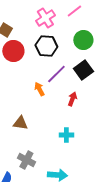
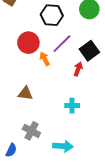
red circle: (13, 51) -> (28, 43), moved
black square: (83, 70) -> (89, 51), moved

